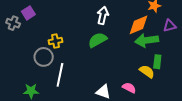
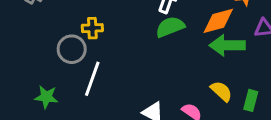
green semicircle: (98, 40) -> (170, 27), moved
green rectangle: (157, 62) -> (251, 100), moved

